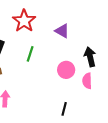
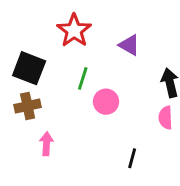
pink circle: (66, 70) -> (106, 102), moved

